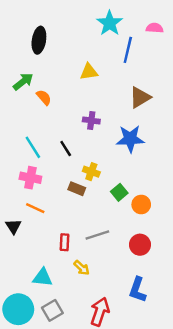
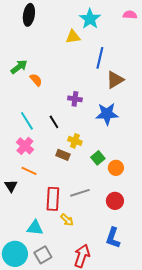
pink semicircle: (155, 28) -> (130, 15), moved
black ellipse: (39, 40) -> (29, 15), moved
blue line: (128, 50) -> (100, 58), moved
yellow triangle: (89, 72) -> (73, 37), moved
pink cross: (30, 178) -> (25, 146), turned 30
red rectangle: (65, 242) -> (53, 199), size x1.6

